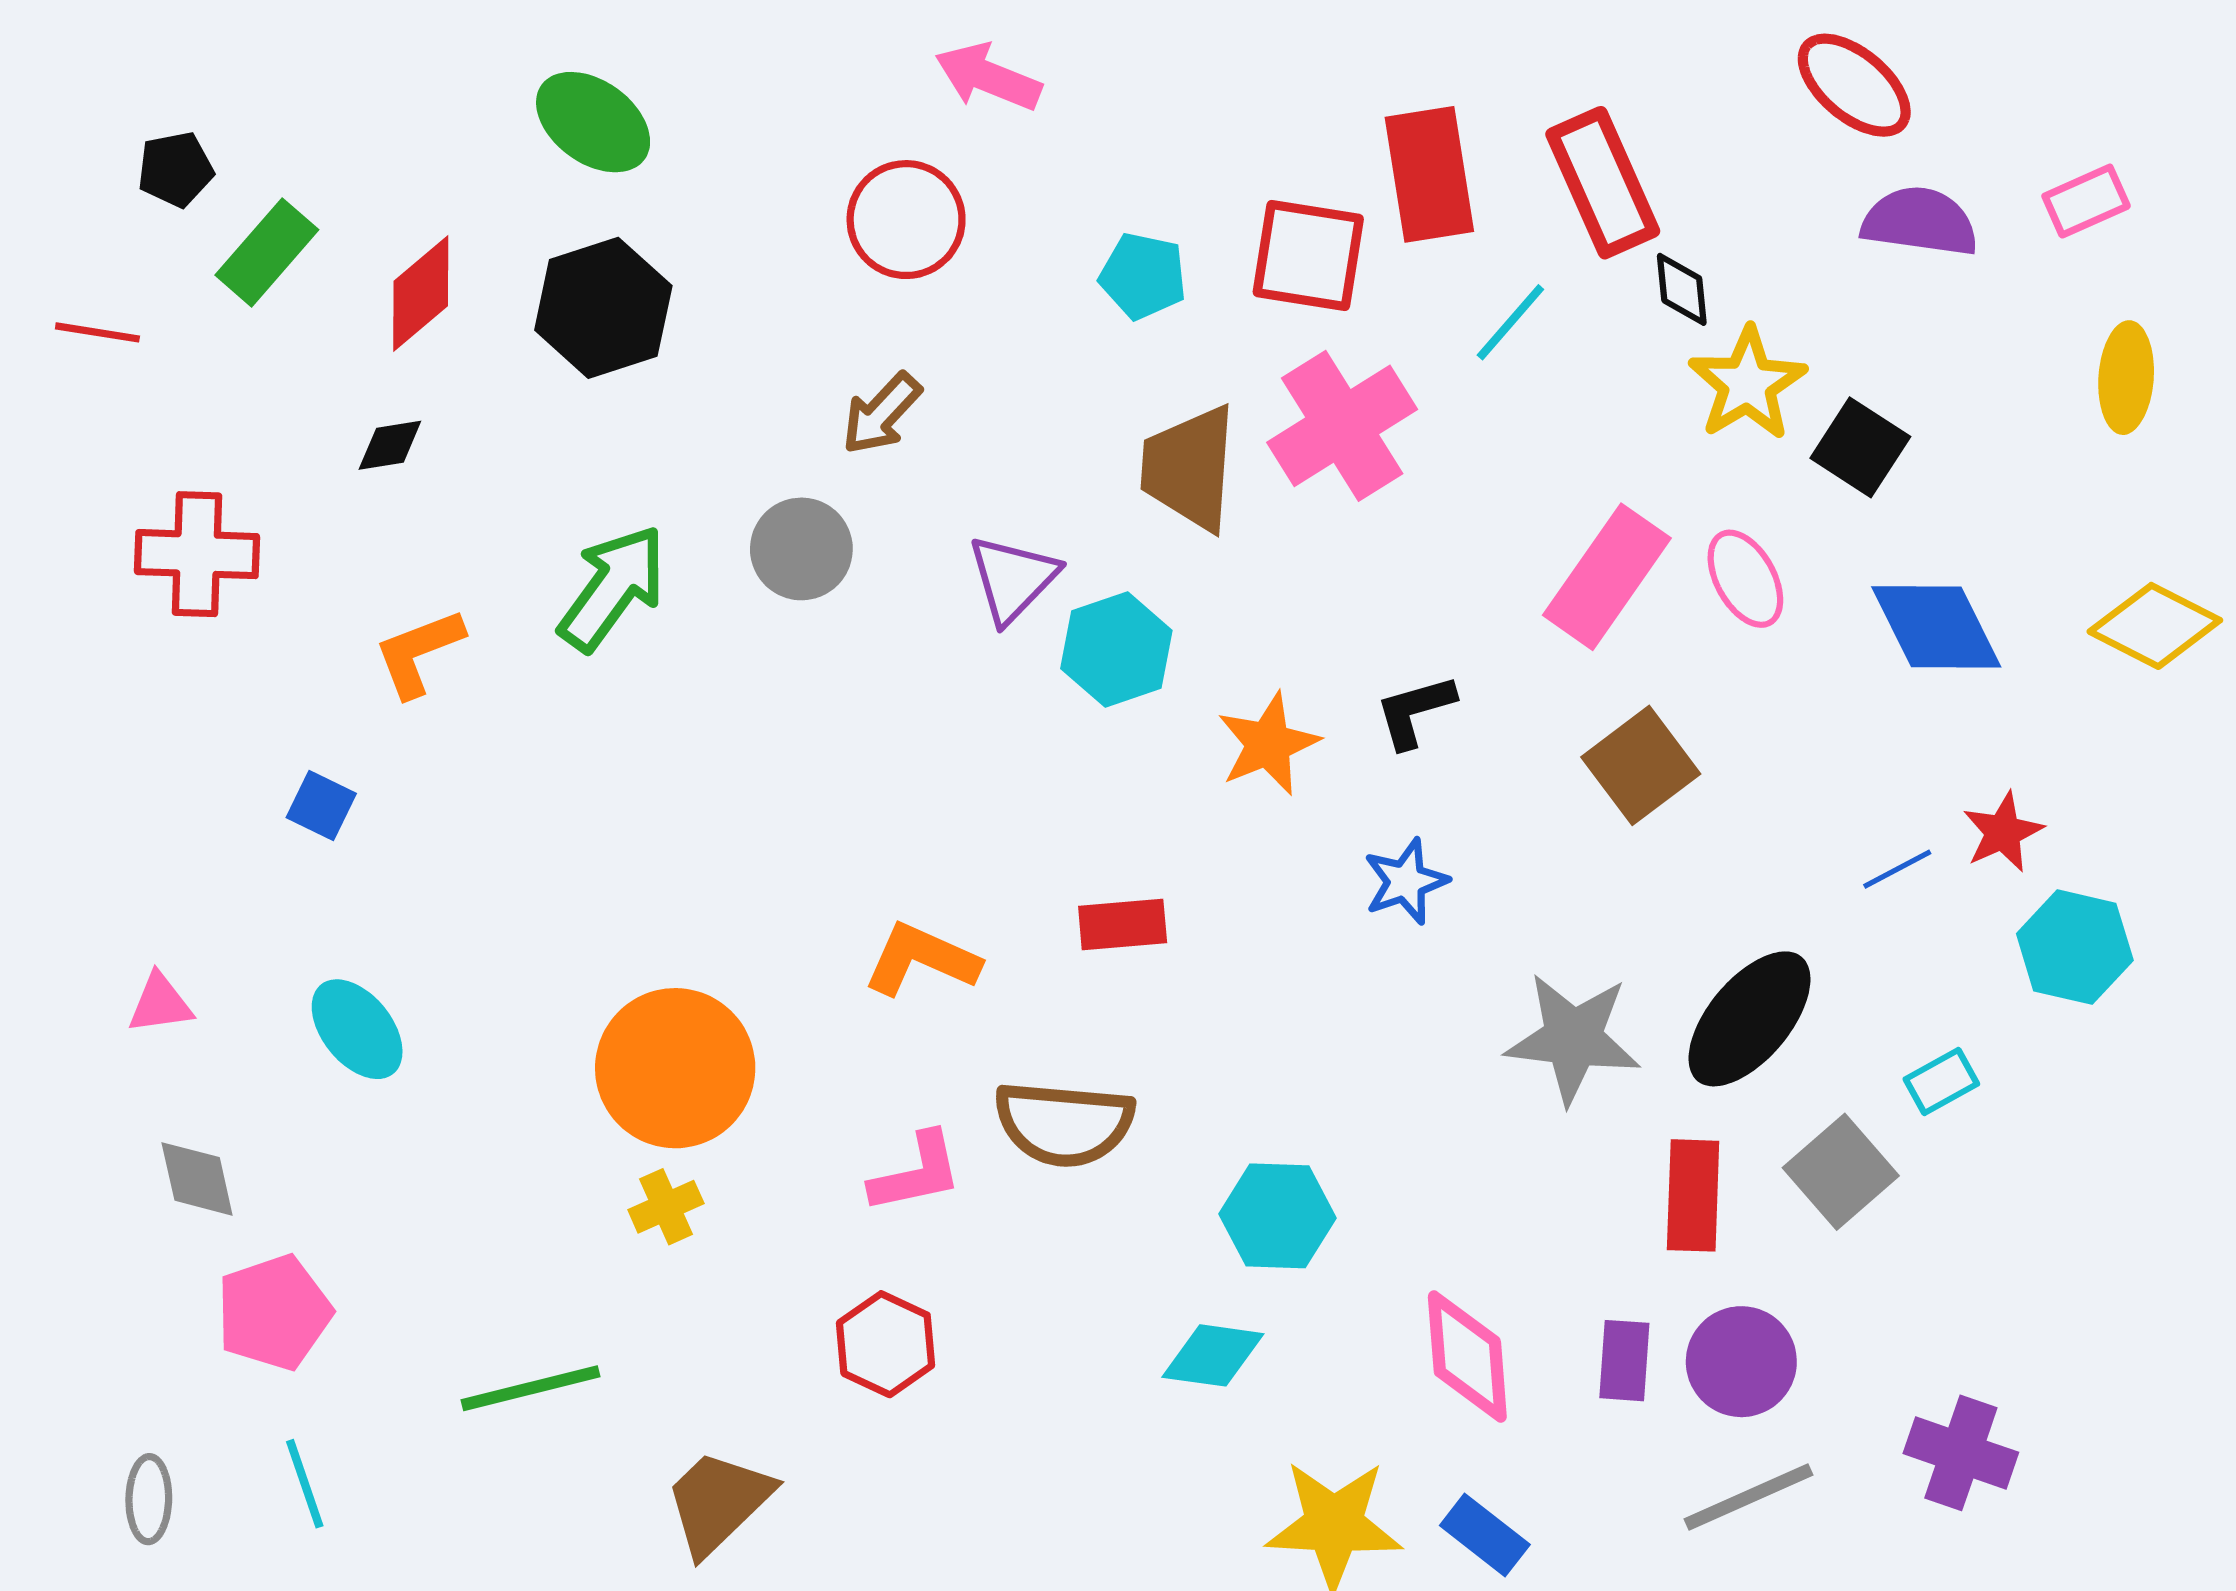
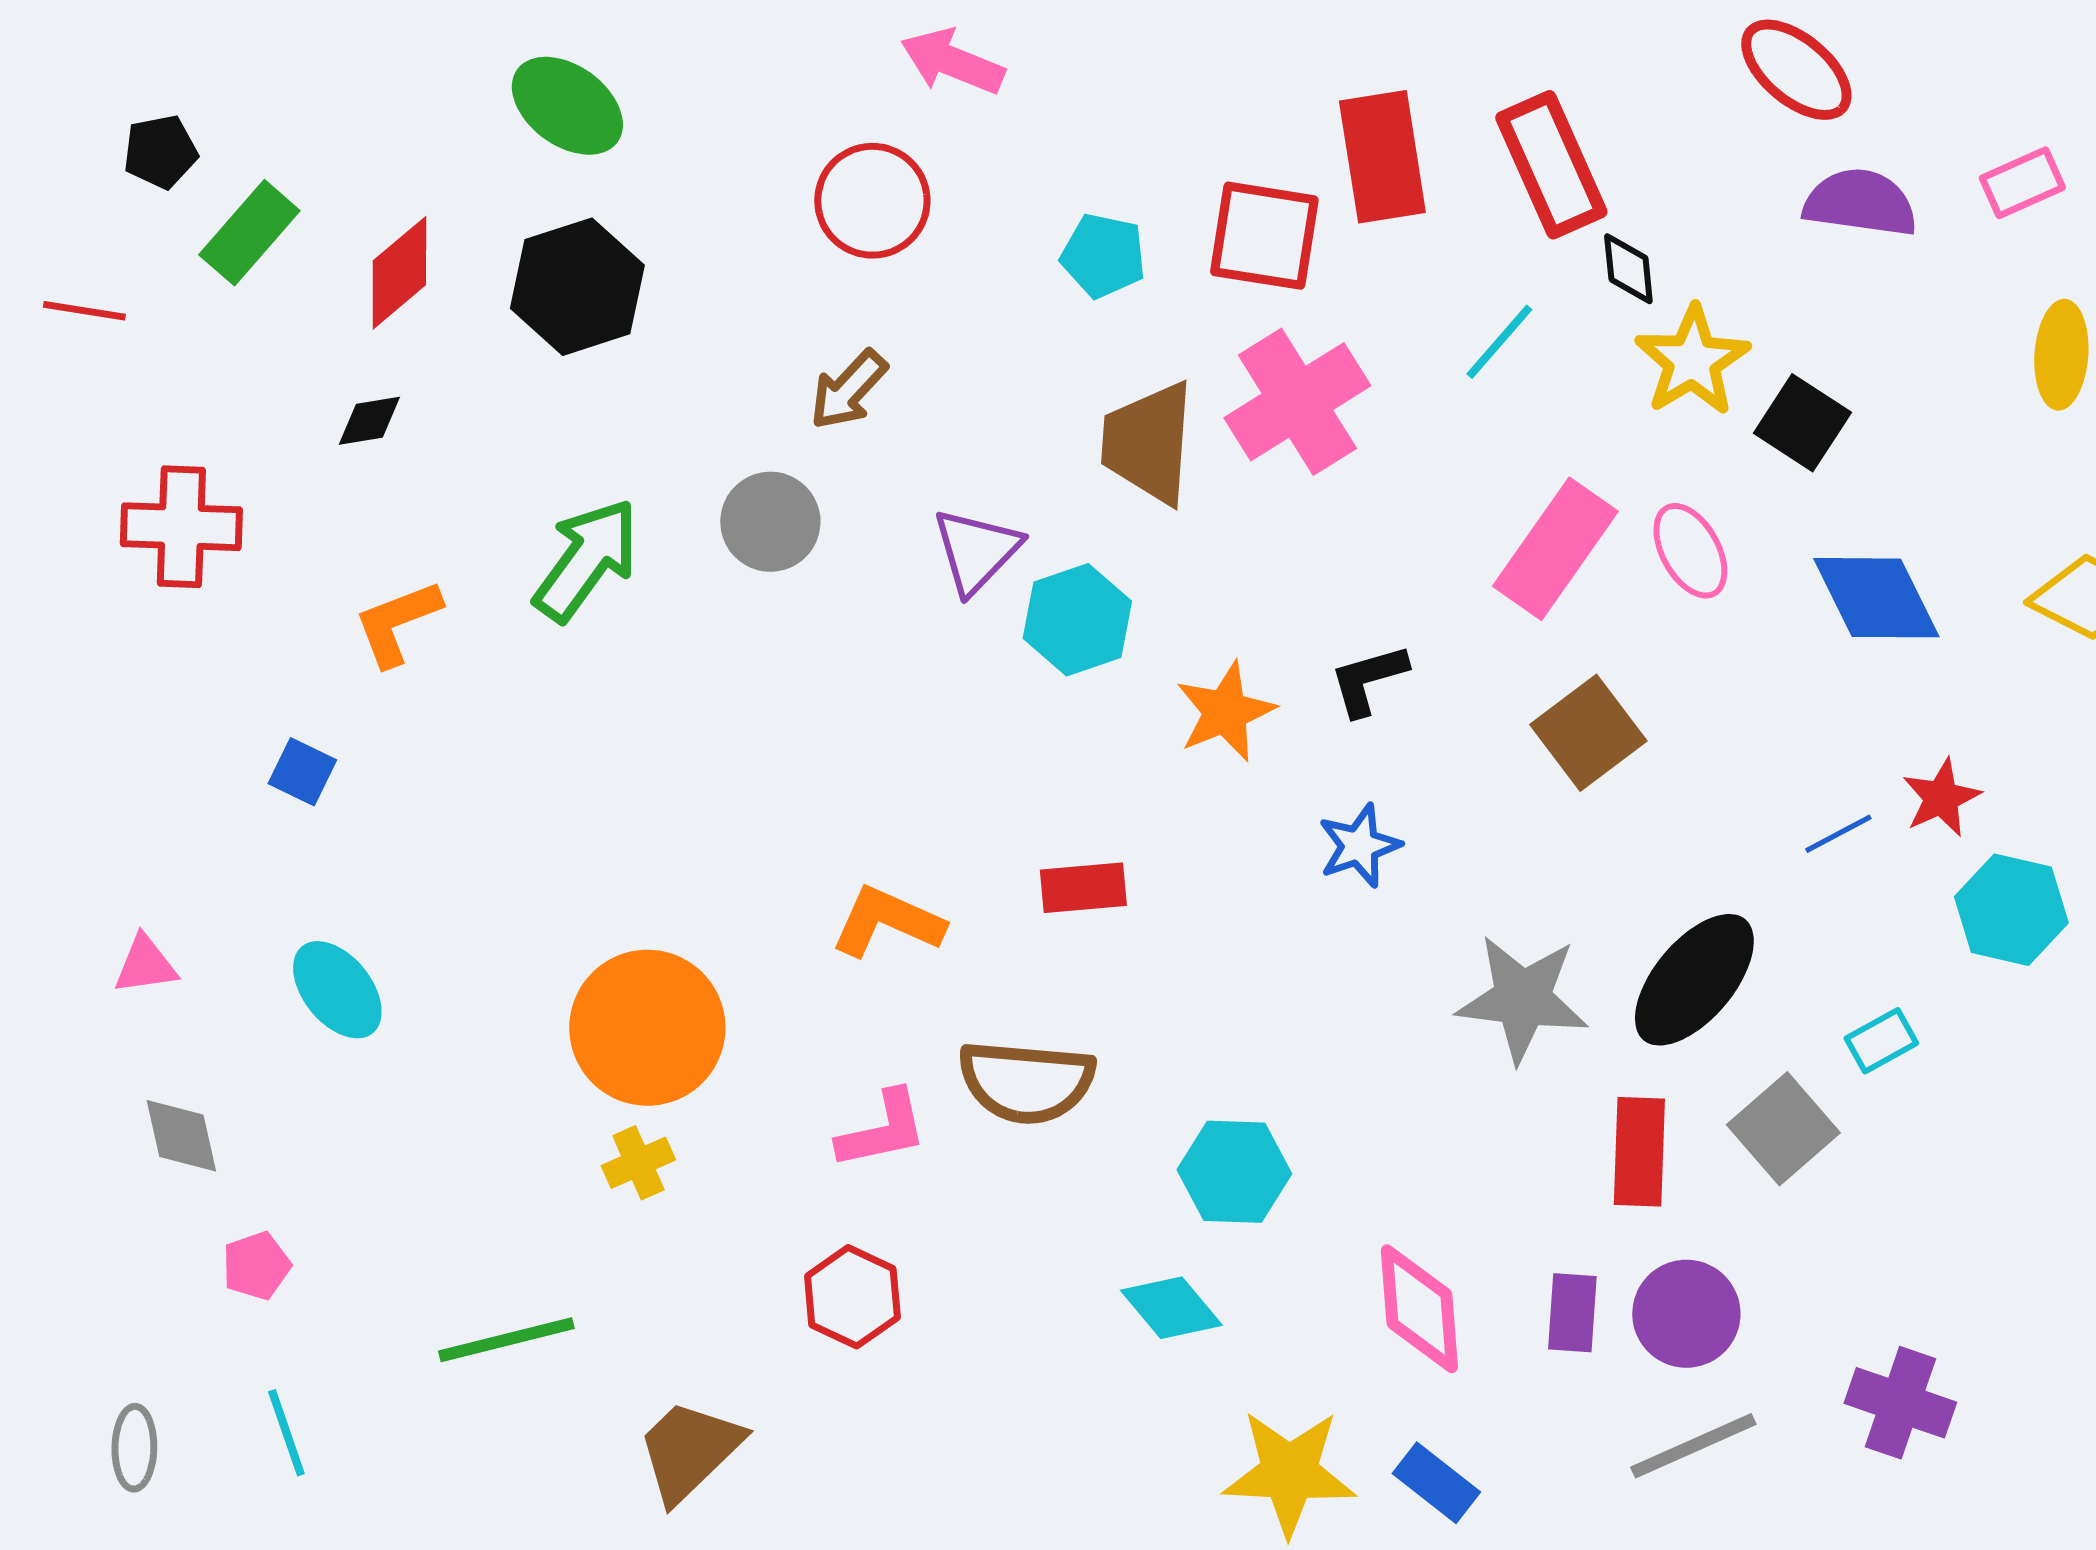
cyan line: (1510, 322) -> (1499, 342), moved
pink pentagon: (274, 1312) -> (256, 1266), size x0.6
cyan diamond: (1213, 1355) -> (1171, 1308), turned 42

